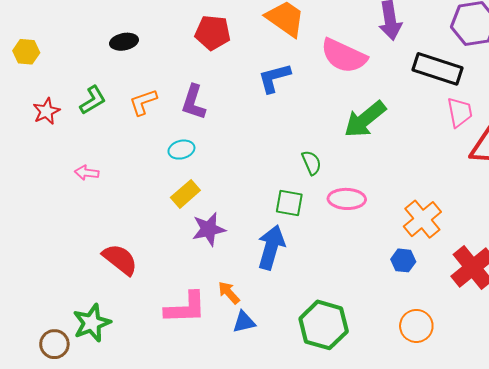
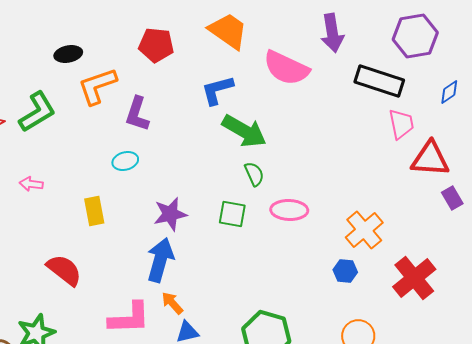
green L-shape: (93, 100) -> (37, 112), size x1.4
orange L-shape: (143, 102) -> (97, 86), moved, size x1.4
green arrow: (365, 119) -> (244, 131), moved, turned -111
yellow rectangle: (185, 194) -> (94, 211), moved, turned -60
purple star: (209, 229) -> (170, 214), moved
blue arrow: (271, 247) -> (160, 260), moved

